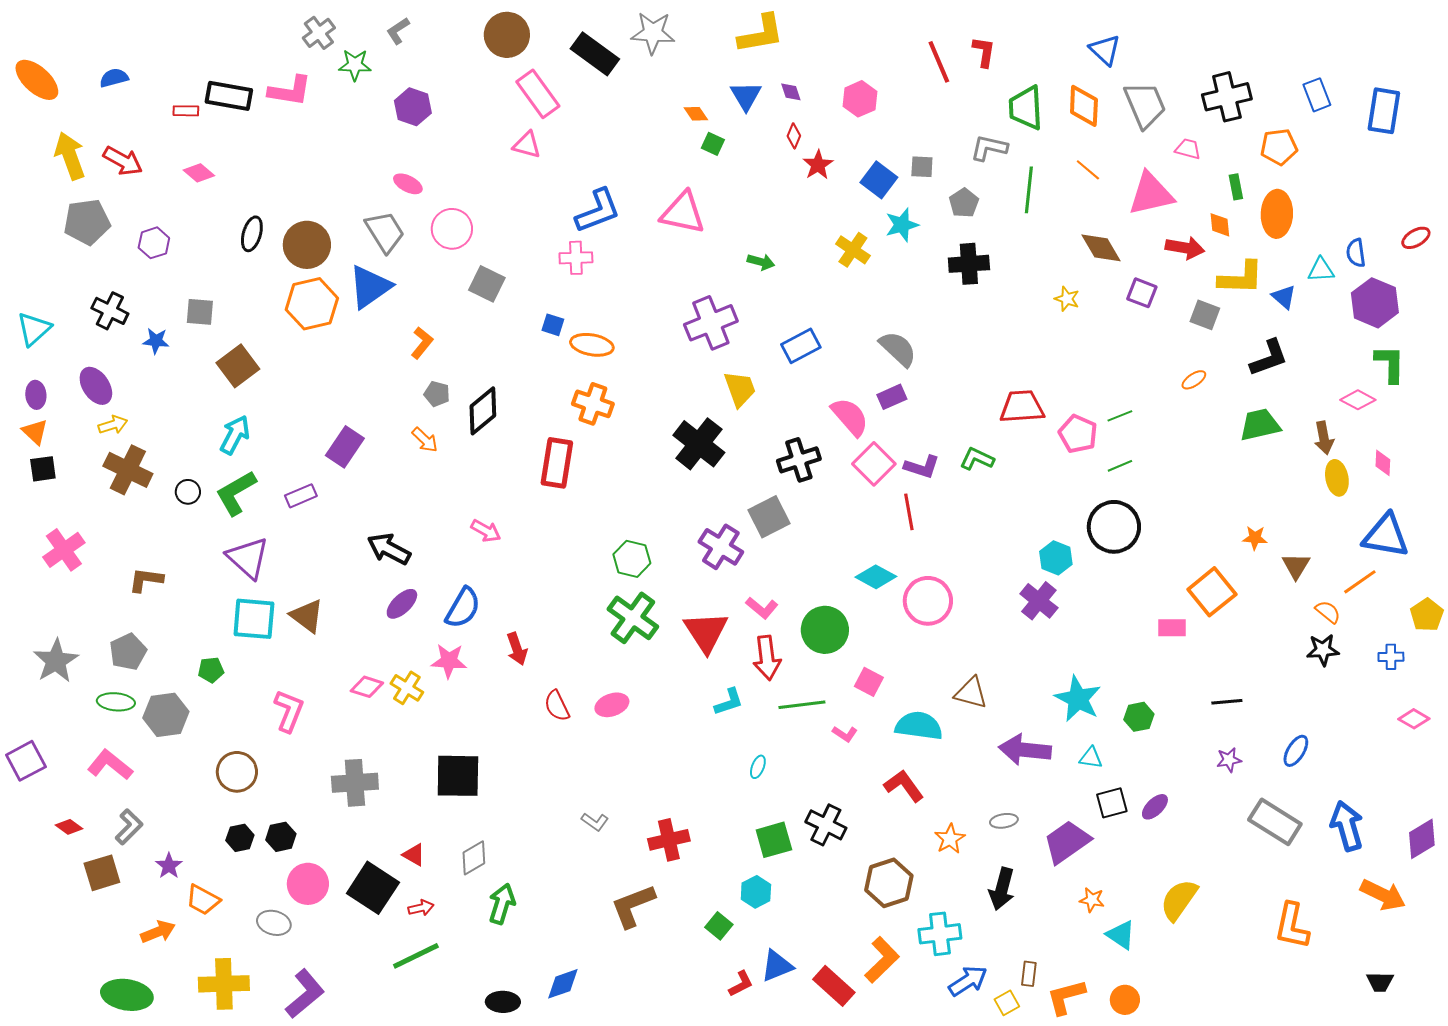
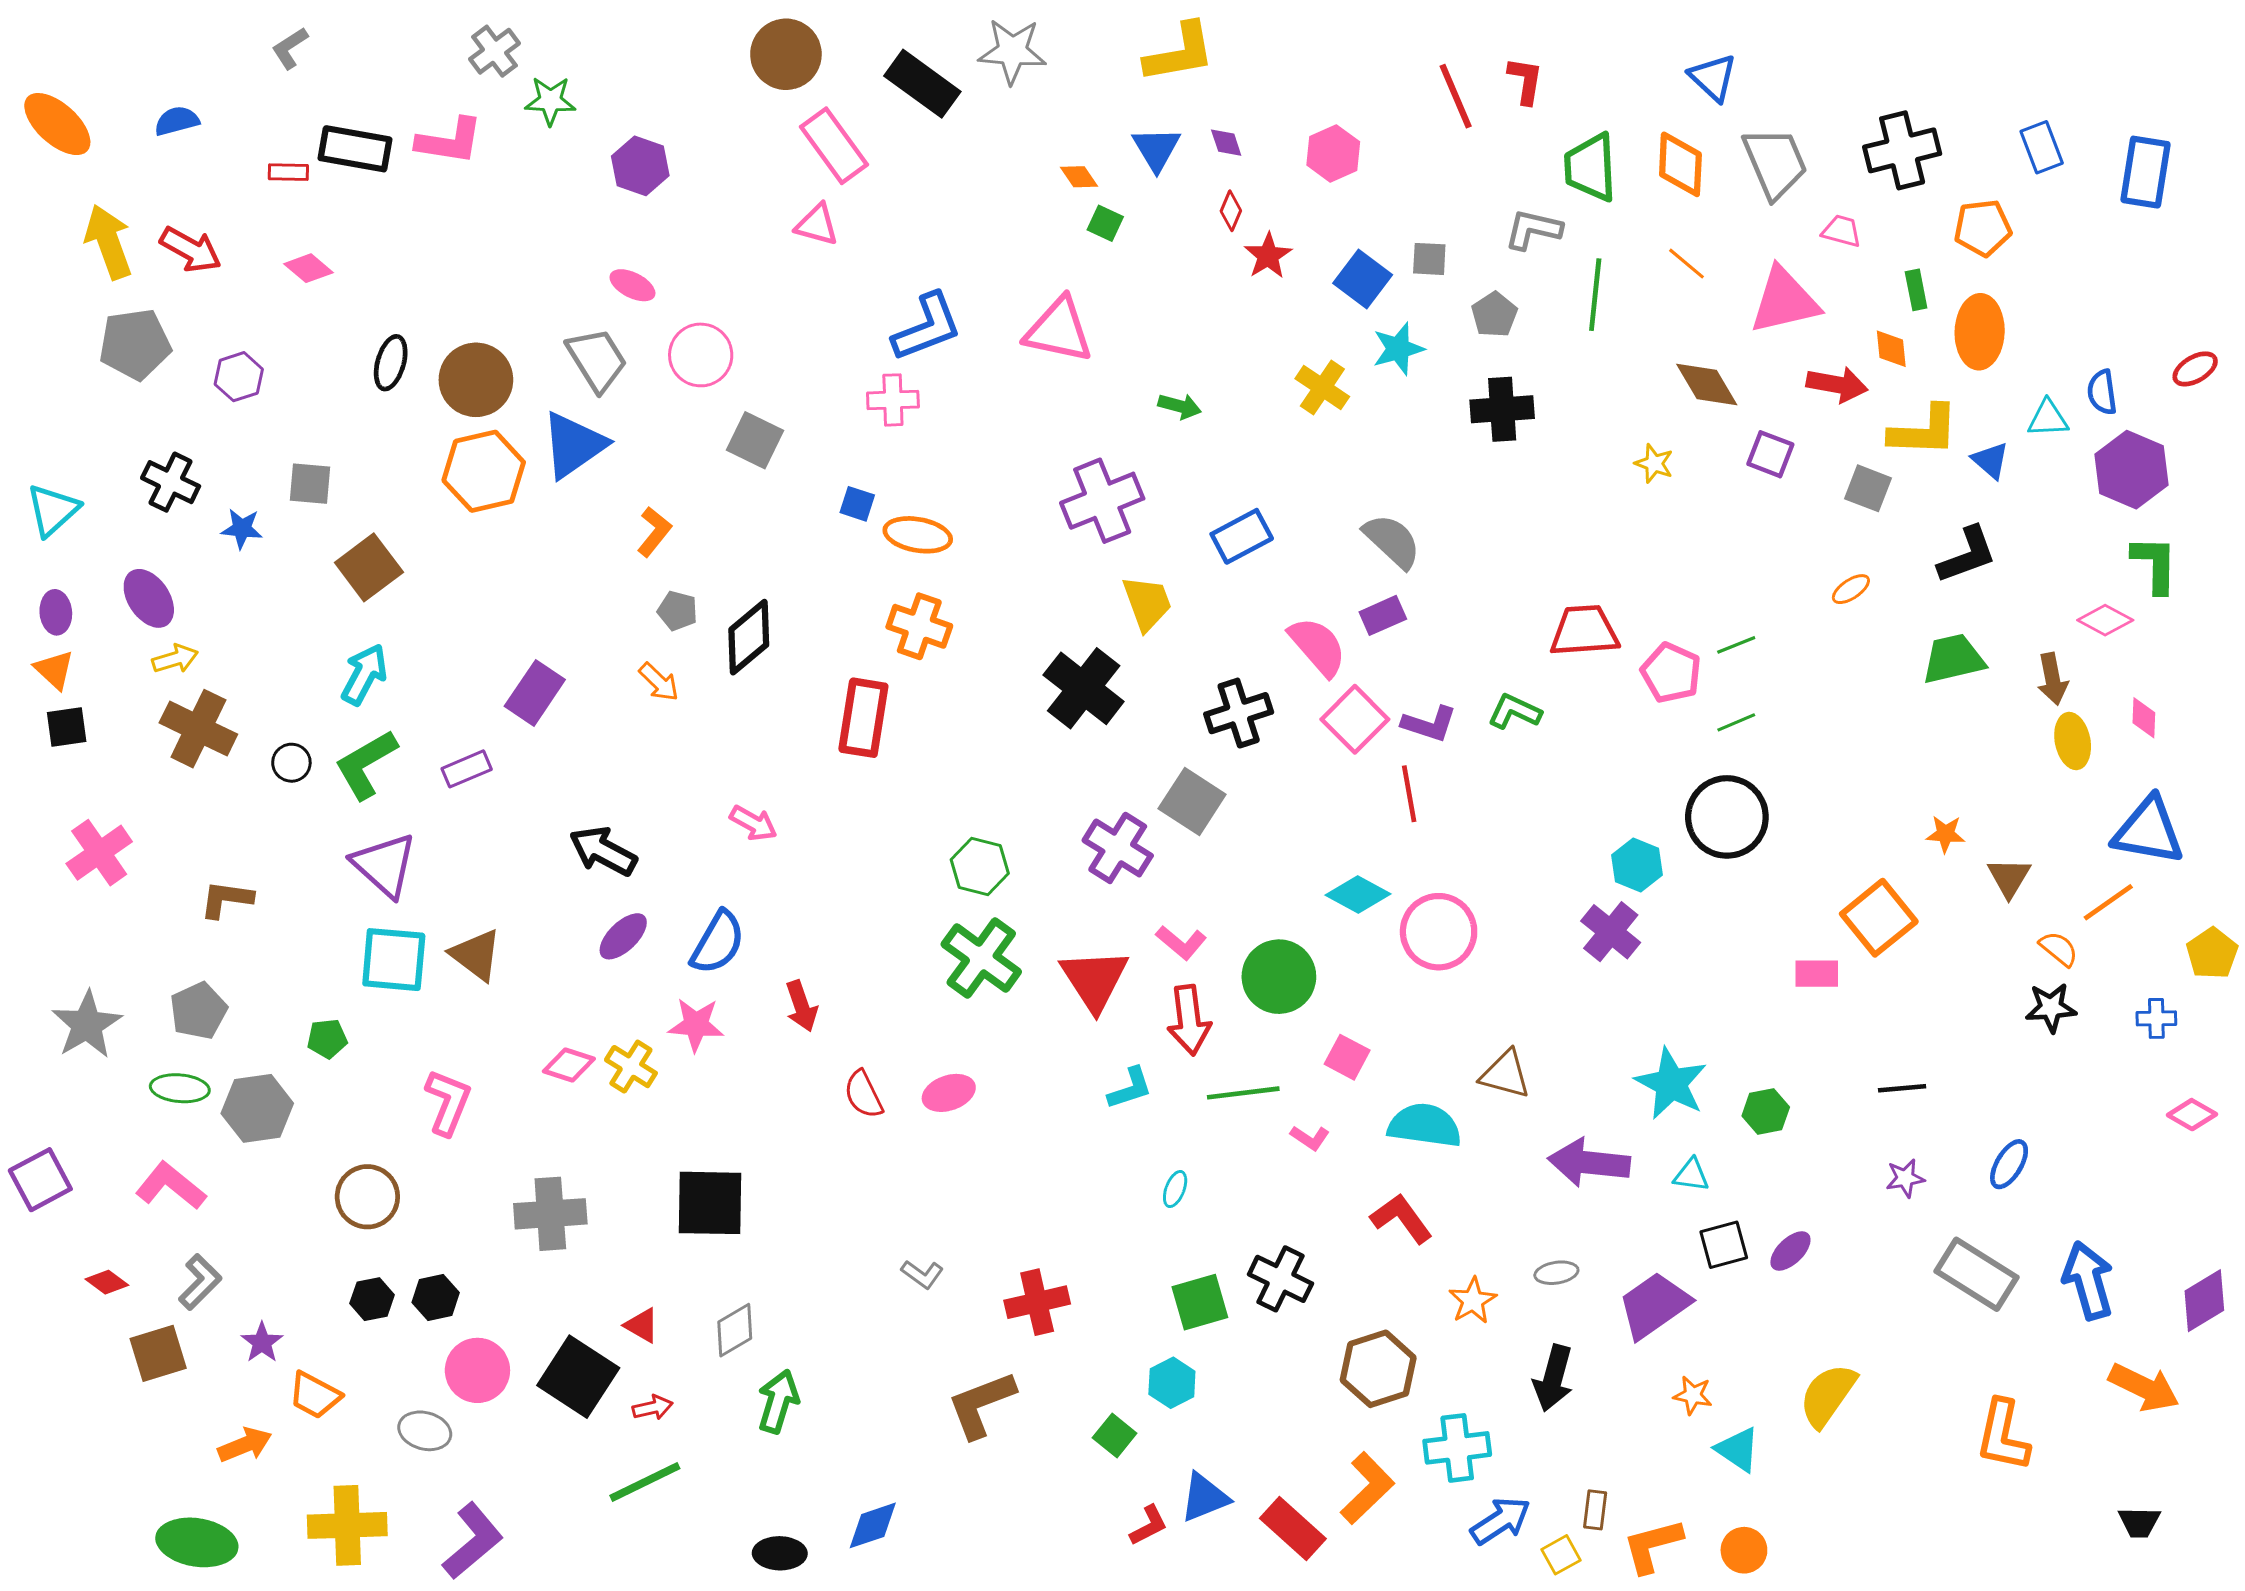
gray L-shape: (398, 31) -> (290, 48), moved
gray square: (769, 517) -> (1192, 801), turned -30

